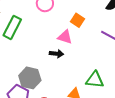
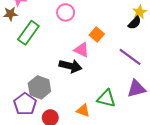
black arrow: (57, 54) -> (70, 66), size x1.5

